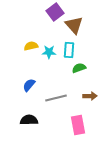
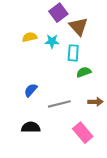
yellow semicircle: (31, 46) -> (30, 37), moved
cyan star: (49, 52) -> (52, 41), moved
pink rectangle: (78, 125) -> (83, 133), turned -30

